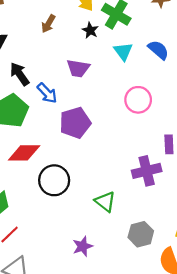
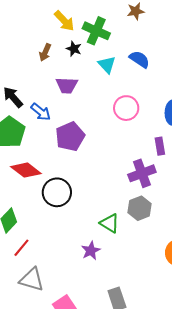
brown arrow: (48, 24) -> (45, 52), moved
red diamond: (24, 153) -> (26, 170), turned 44
green triangle: (105, 202) -> (110, 223), moved
gray hexagon: (141, 234) -> (140, 208), moved

